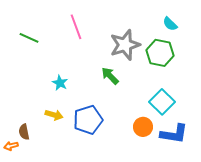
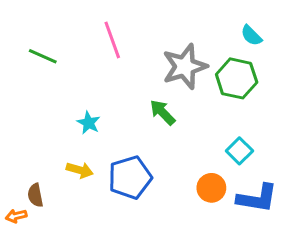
cyan square: (162, 102) -> (239, 151), size x0.7

